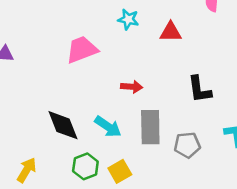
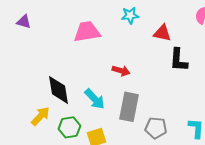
cyan star: (128, 19) -> (130, 15), turned -30
black L-shape: (200, 89) -> (178, 60), moved
yellow arrow: (27, 170) -> (40, 116), moved

